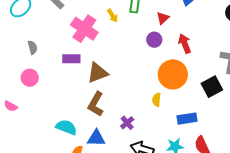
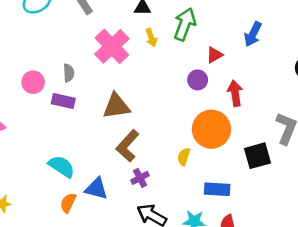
gray semicircle: (33, 47) -> (69, 73), moved
purple rectangle: (71, 59) -> (63, 101), moved
pink circle: (30, 78) -> (33, 82), moved
brown L-shape: (96, 104) -> (128, 146), moved

